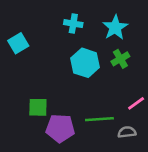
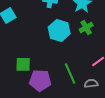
green line: (99, 119) -> (70, 73), turned 70

